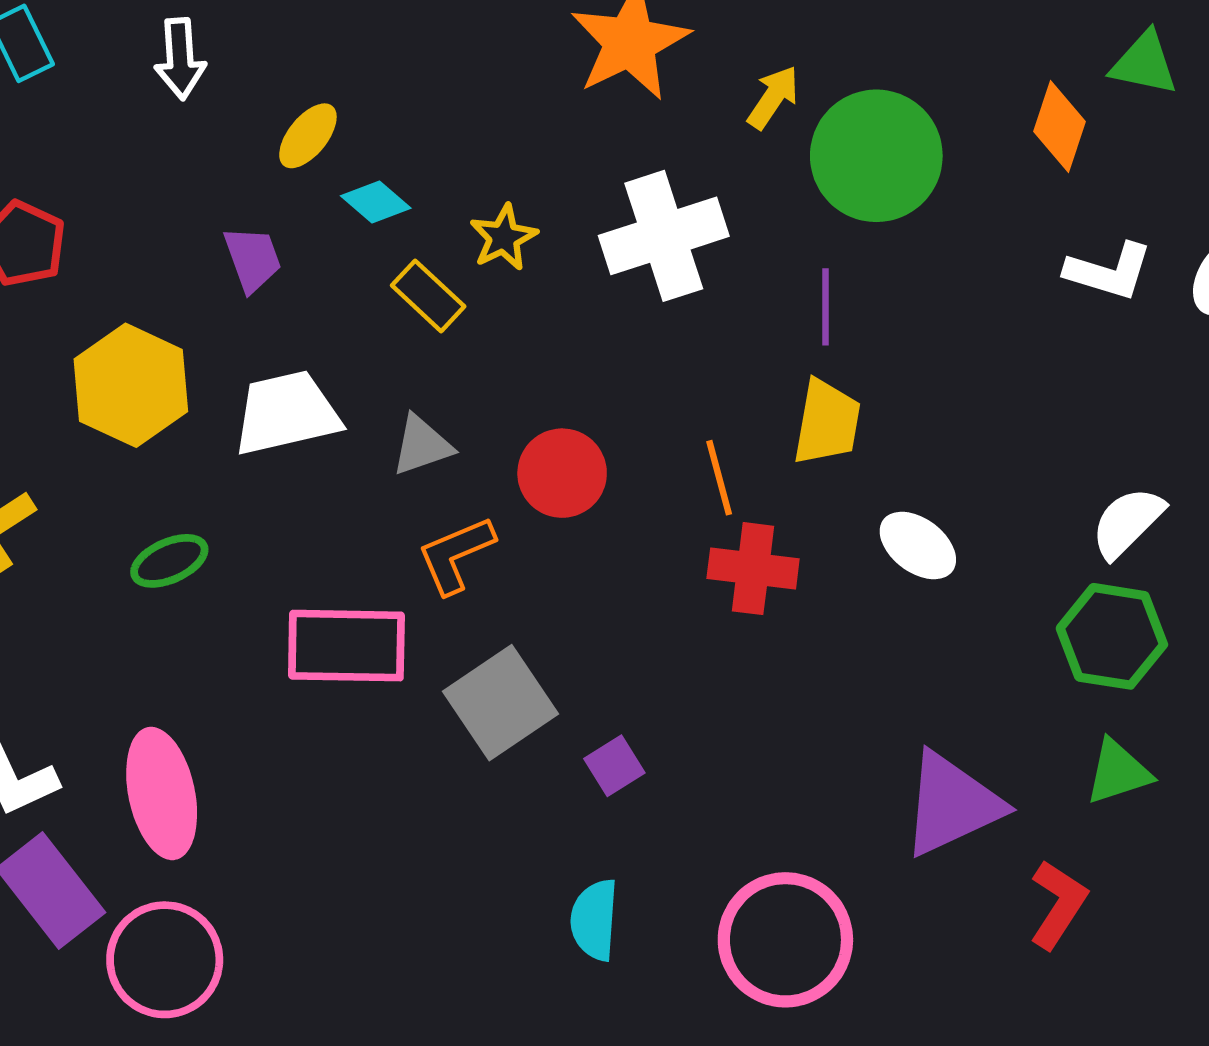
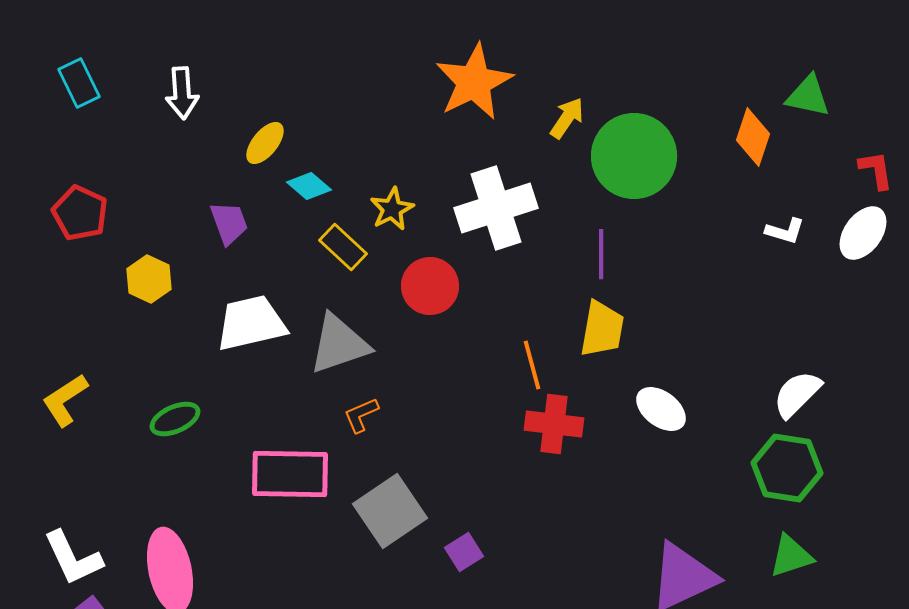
white L-shape: (1109, 271) -> (785, 231), size x0.7
yellow hexagon: (131, 385) -> (149, 279), moved, size x0.6
gray triangle: (422, 445) -> (339, 344), size x1.5
red circle: (562, 473) -> (430, 286), moved
orange L-shape: (456, 555) -> (361, 415), size x0.7

